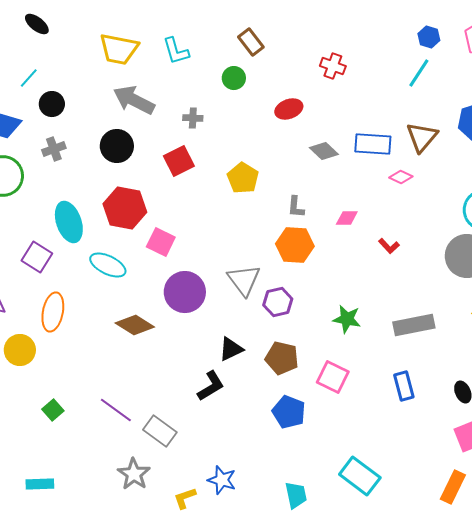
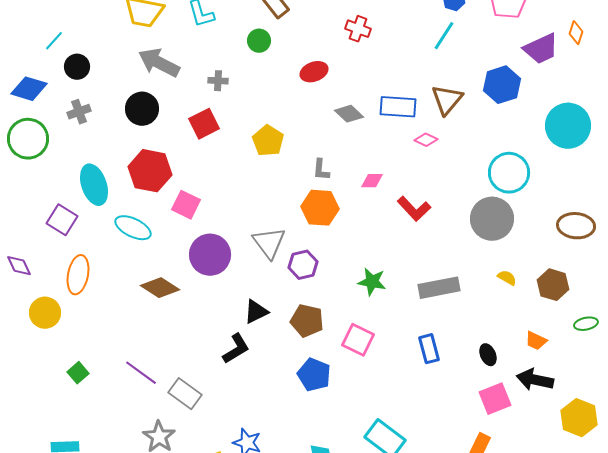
red L-shape: (389, 246) -> (414, 209), size x1.6

